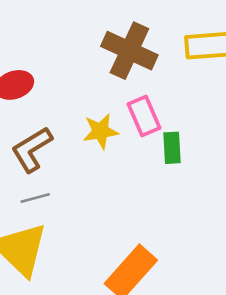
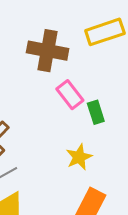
yellow star: (100, 131) -> (79, 157), moved

